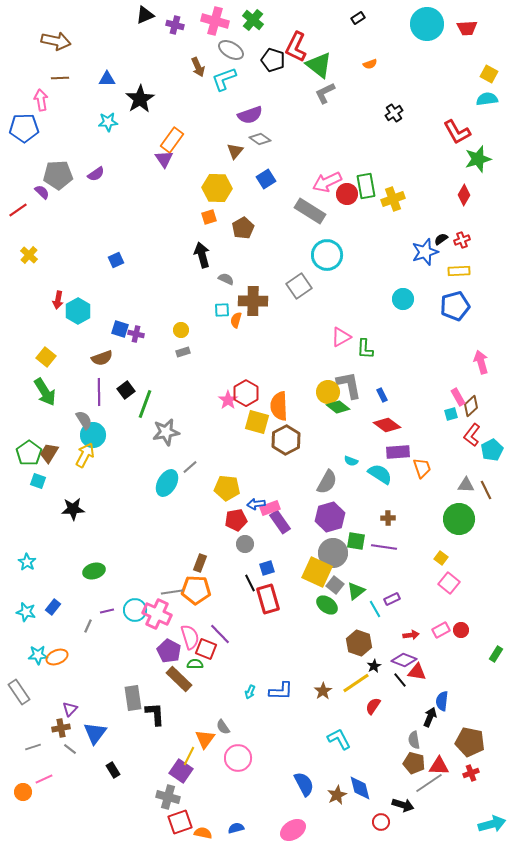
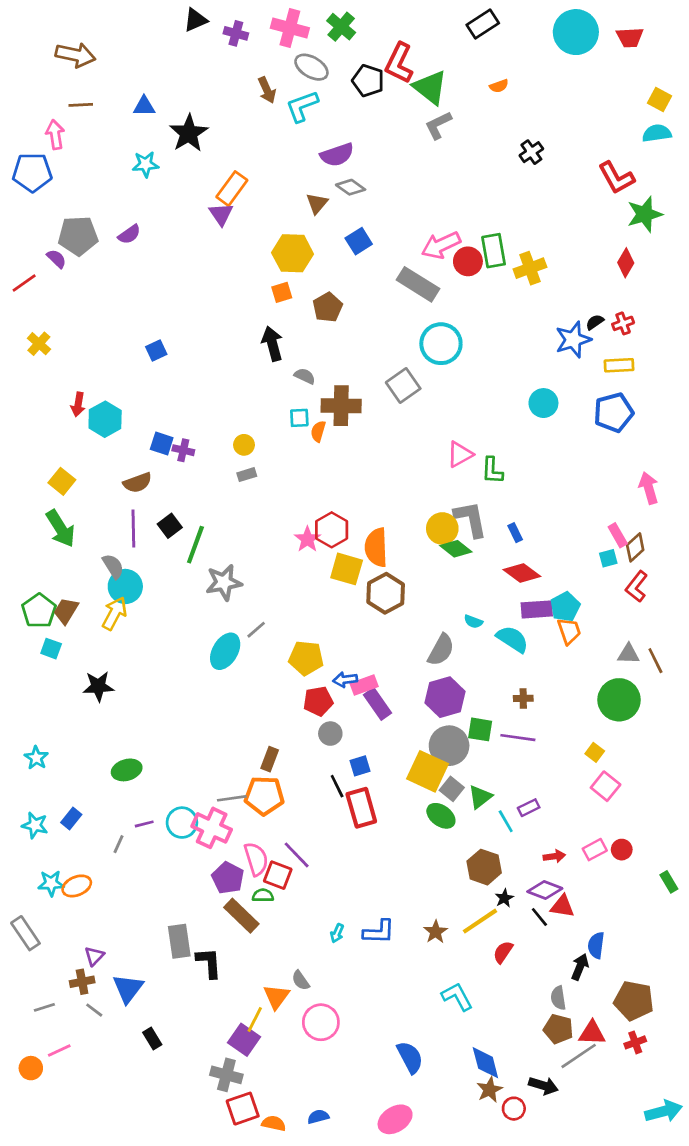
black rectangle: (358, 18) -> (483, 24), size x1.6
cyan pentagon: (492, 450) -> (565, 607), moved
green rectangle: (496, 654) -> (669, 882), turned -63
brown star: (337, 795) -> (490, 1090), moved

